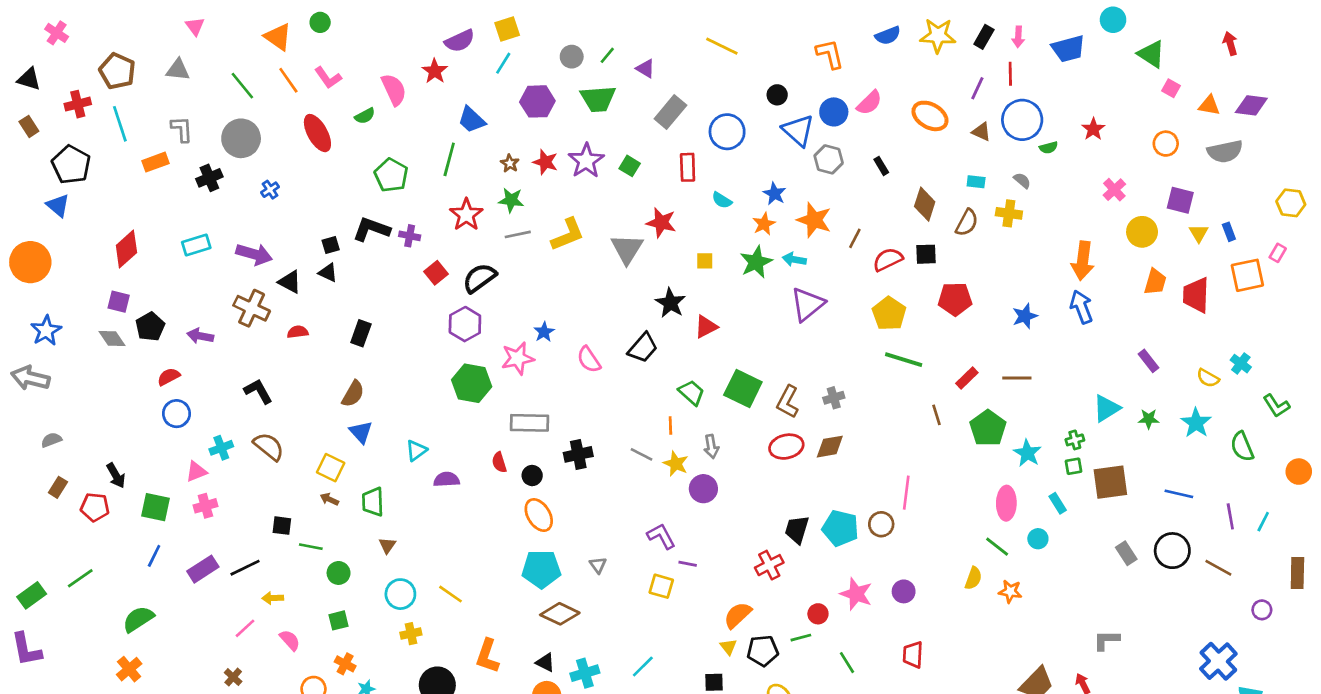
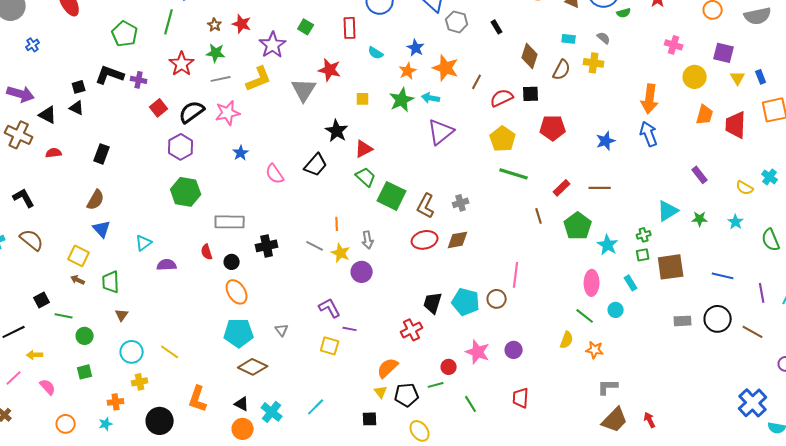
purple star: (586, 161) -> (273, 45), moved
pink cross: (1114, 190) -> (674, 45), turned -30
pink star: (518, 358) -> (228, 113), moved
green trapezoid: (692, 393) -> (366, 177), moved
cyan star: (1196, 423) -> (736, 222), size x0.7
black square: (282, 526) -> (42, 300), turned -35
gray rectangle: (1126, 553) -> (683, 321), turned -60
gray L-shape: (1106, 640) -> (608, 387), moved
orange cross: (345, 664) -> (116, 402), moved, turned -35
cyan cross: (585, 673) -> (272, 412), turned -35

